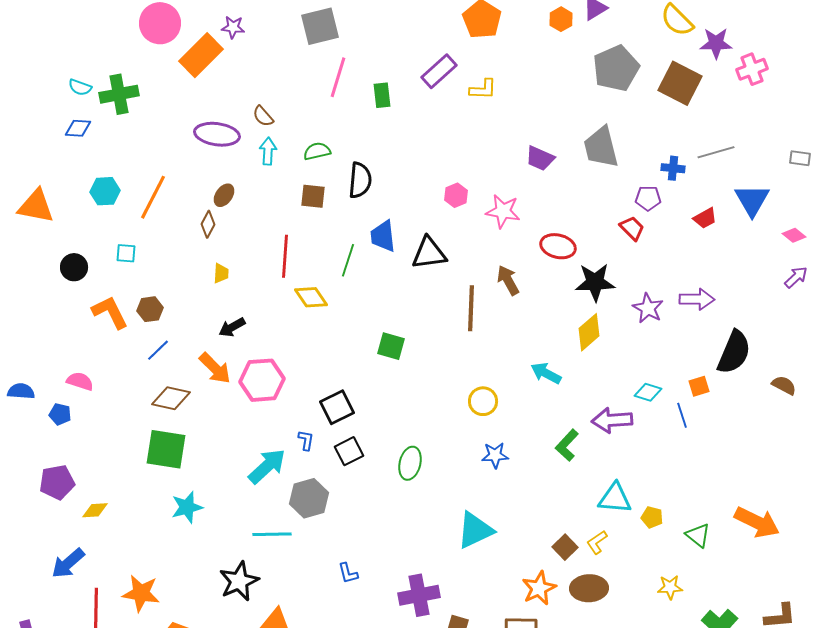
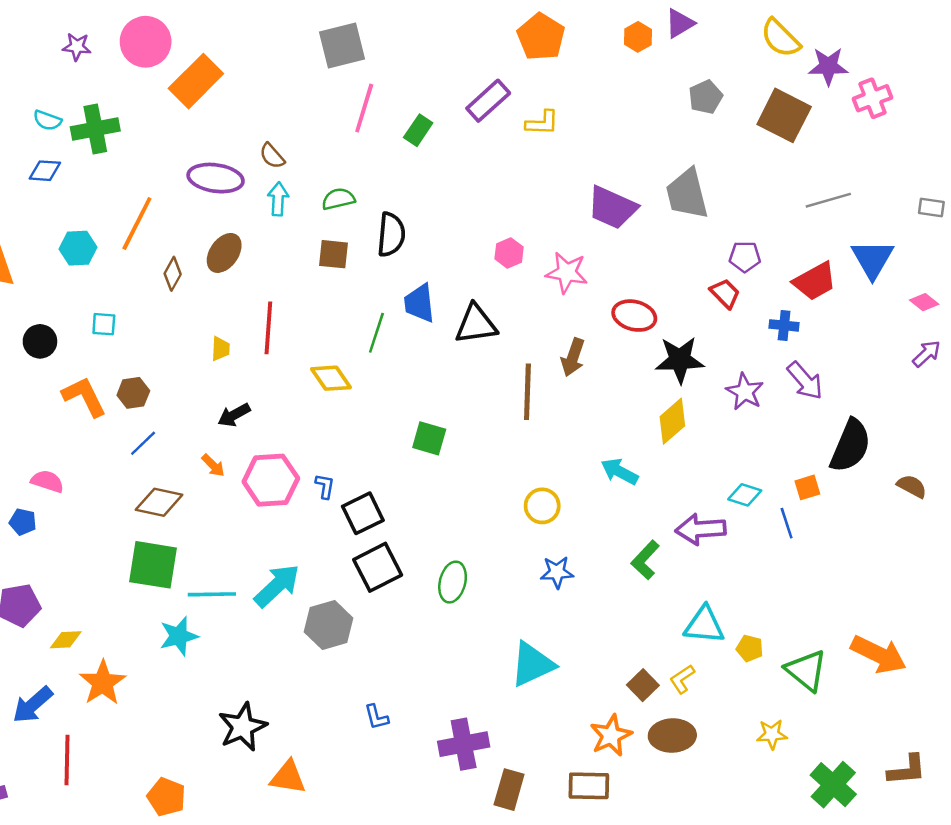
purple star: (233, 27) -> (77, 47), moved
gray pentagon: (616, 68) -> (705, 97), size x0.6
green rectangle: (382, 95) -> (418, 130), turned 40
purple trapezoid: (540, 158) -> (612, 208), size x1.4
blue cross: (673, 168) -> (784, 325), moved
brown ellipse: (224, 195) -> (224, 253), size x1.4
orange line: (153, 197) -> (137, 223), moved
red trapezoid: (705, 218) -> (815, 281), size x1.5
brown diamond: (208, 224) -> (173, 274), moved
red line: (285, 256) -> (268, 328), moved
brown arrow: (508, 280) -> (573, 357), turned -132
purple arrow: (697, 299) -> (805, 381), turned 48
orange arrow: (215, 368) -> (213, 465), size x0.6
blue L-shape: (306, 440) -> (325, 486), moved
black square: (349, 451) -> (378, 567), size x1.4
cyan line: (272, 534) -> (212, 594), moved
green triangle: (698, 535) -> (806, 670), size x1.4
orange star: (141, 593) -> (103, 683), moved, turned 30

